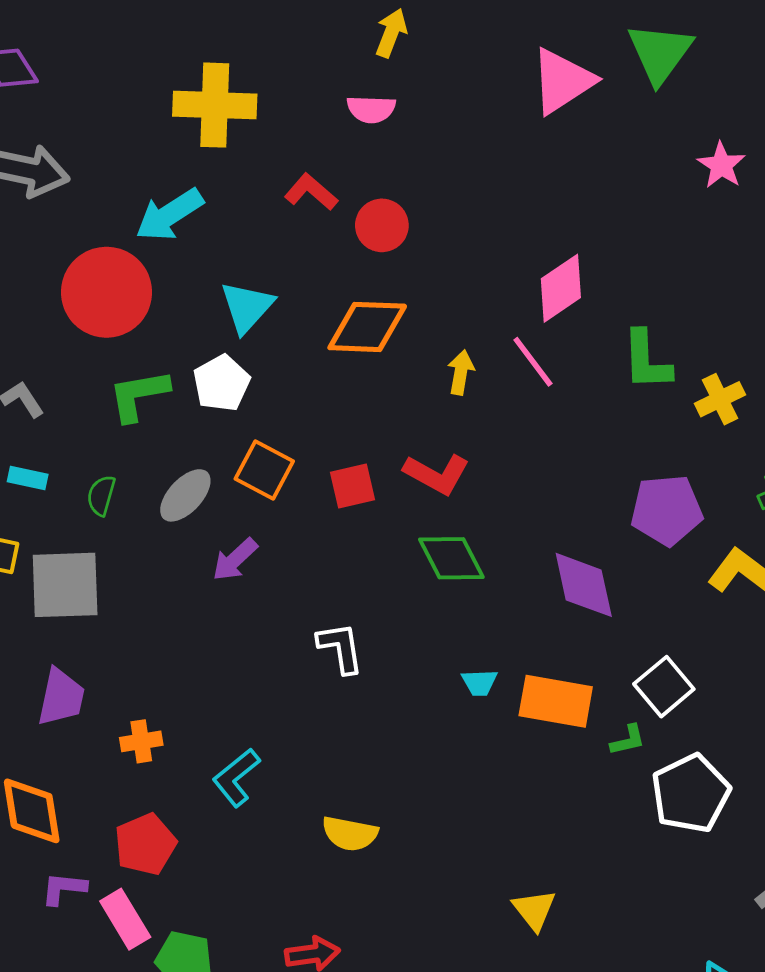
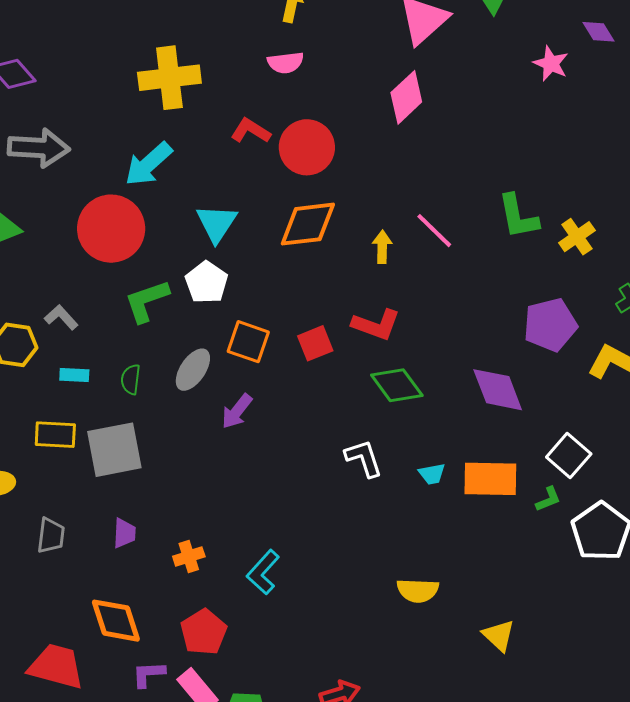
red circle: (382, 225) -> (307, 147), size x1.4
pink diamond: (561, 288) -> (406, 97), moved
white L-shape: (340, 648) -> (364, 458), moved
purple trapezoid: (61, 697) -> (124, 533), size x0.7
yellow semicircle: (350, 834) -> (418, 590), moved

